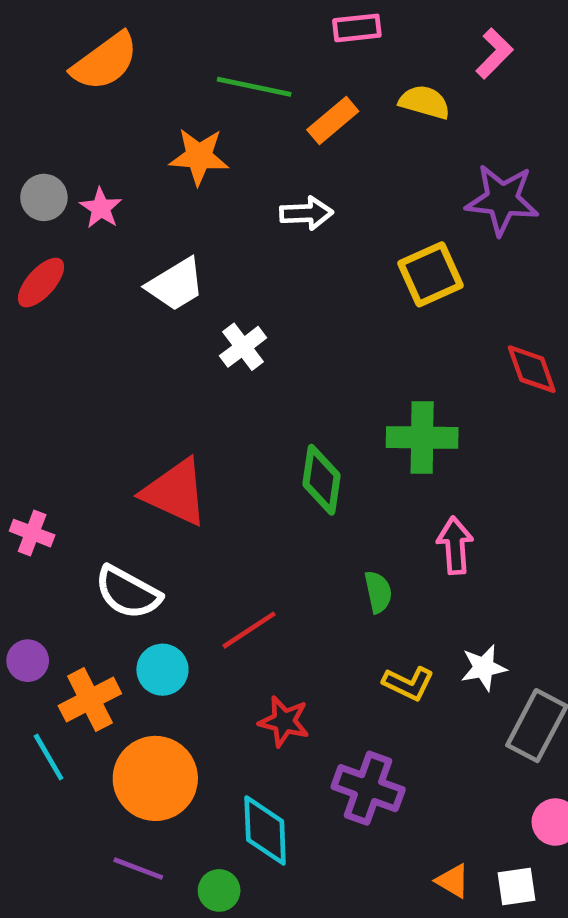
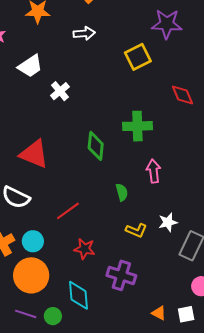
cyan circle: (162, 670) -> (33, 241), moved
green circle: (219, 890) -> (53, 316), moved

